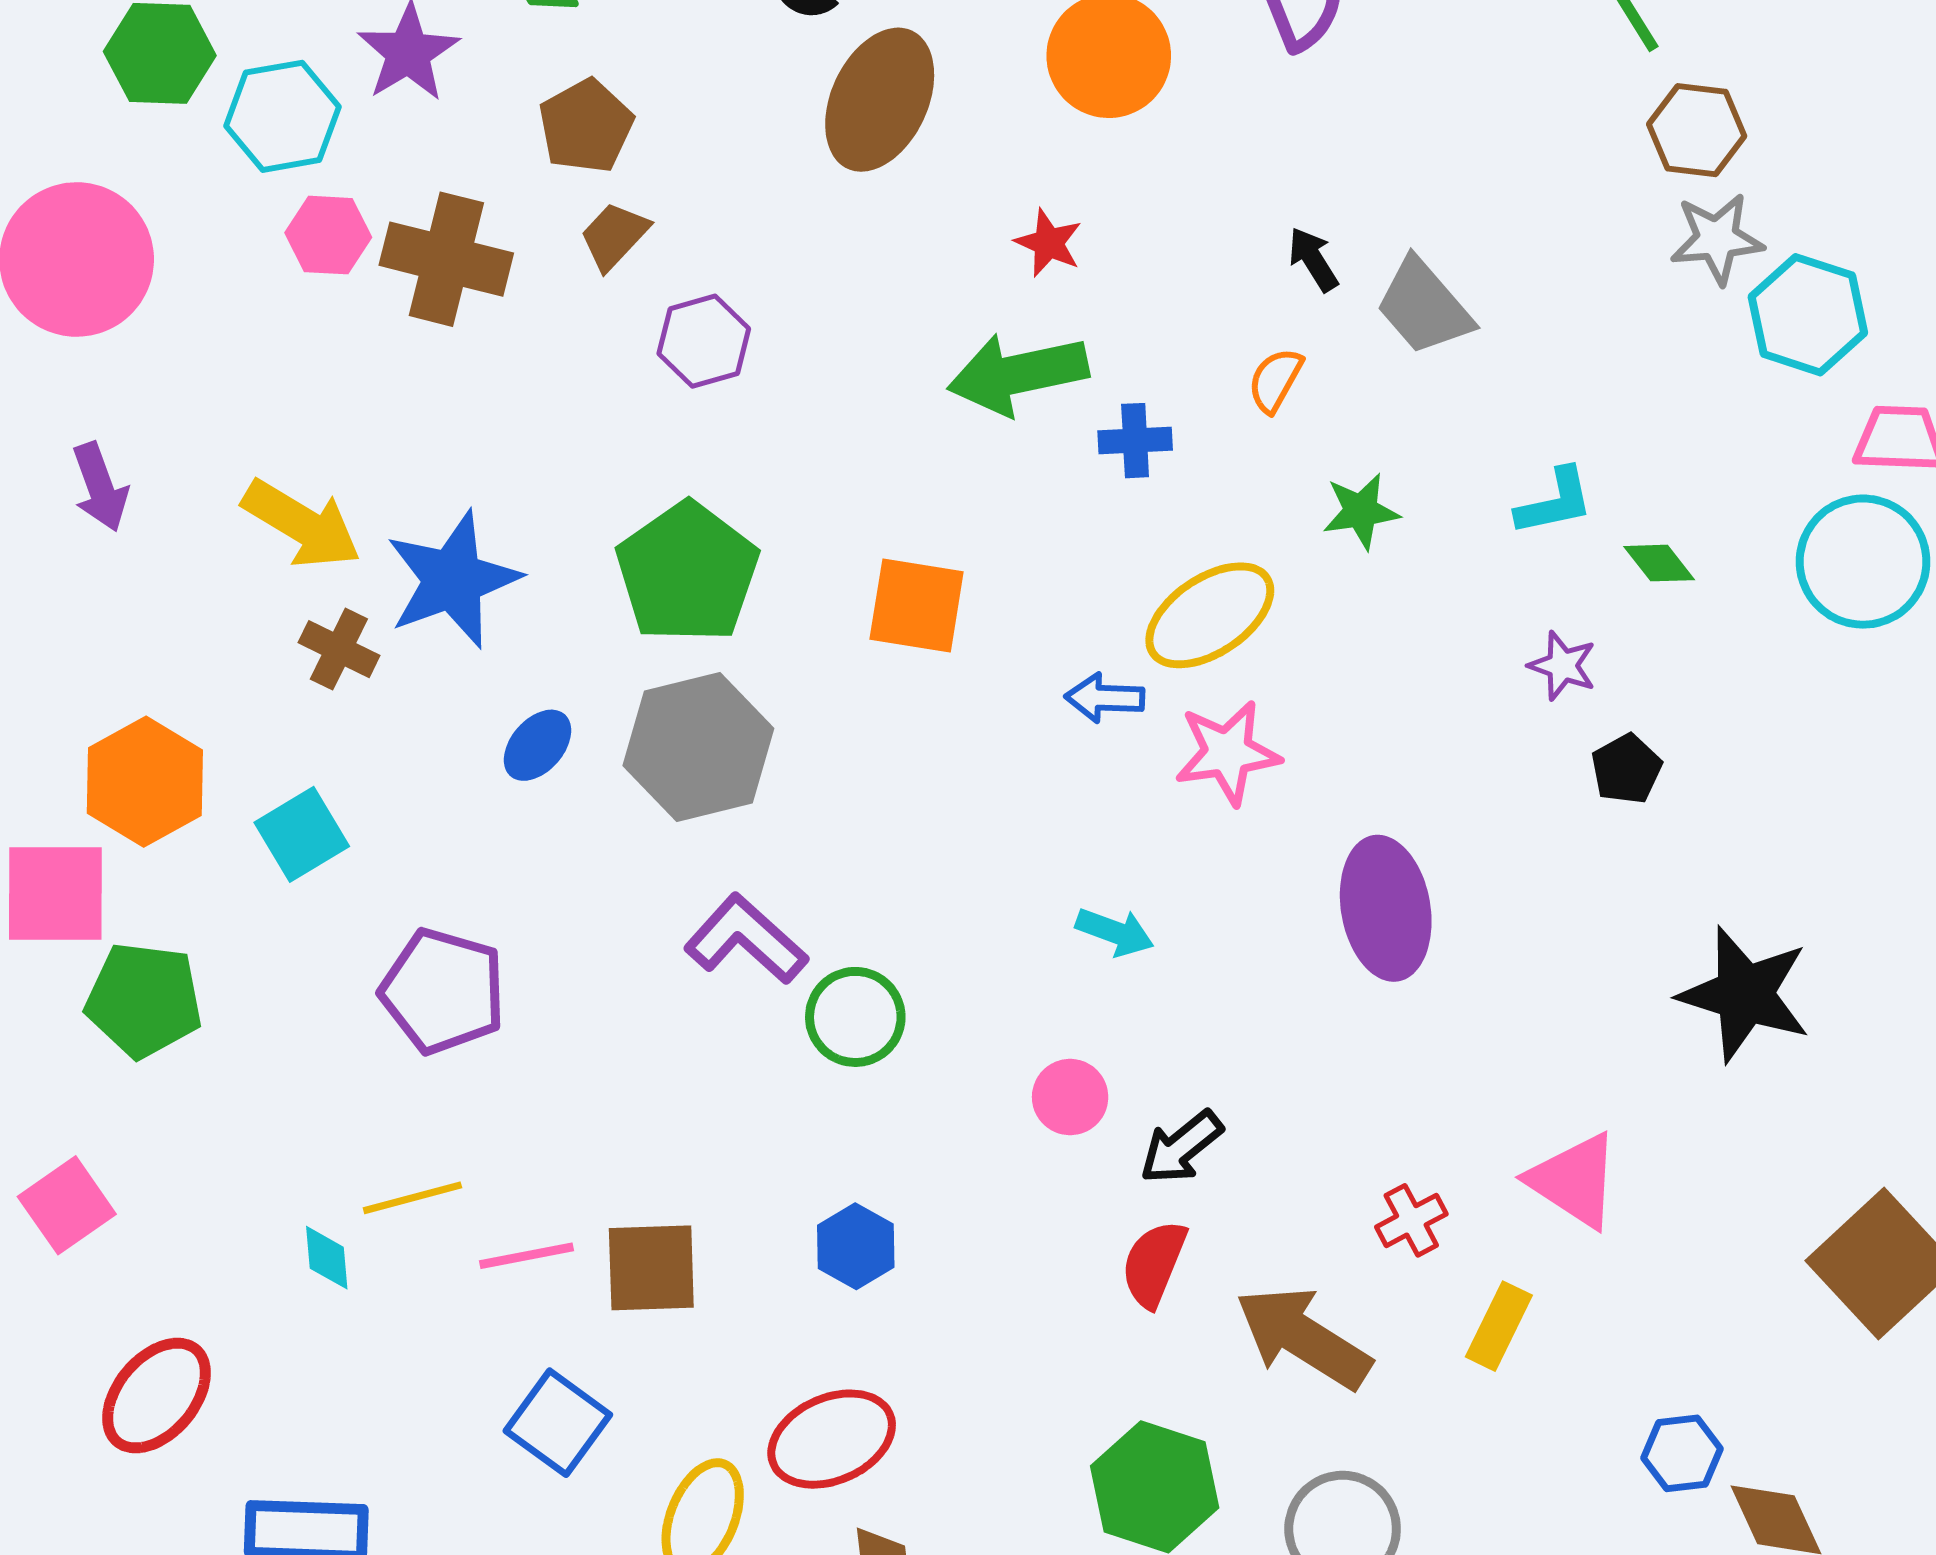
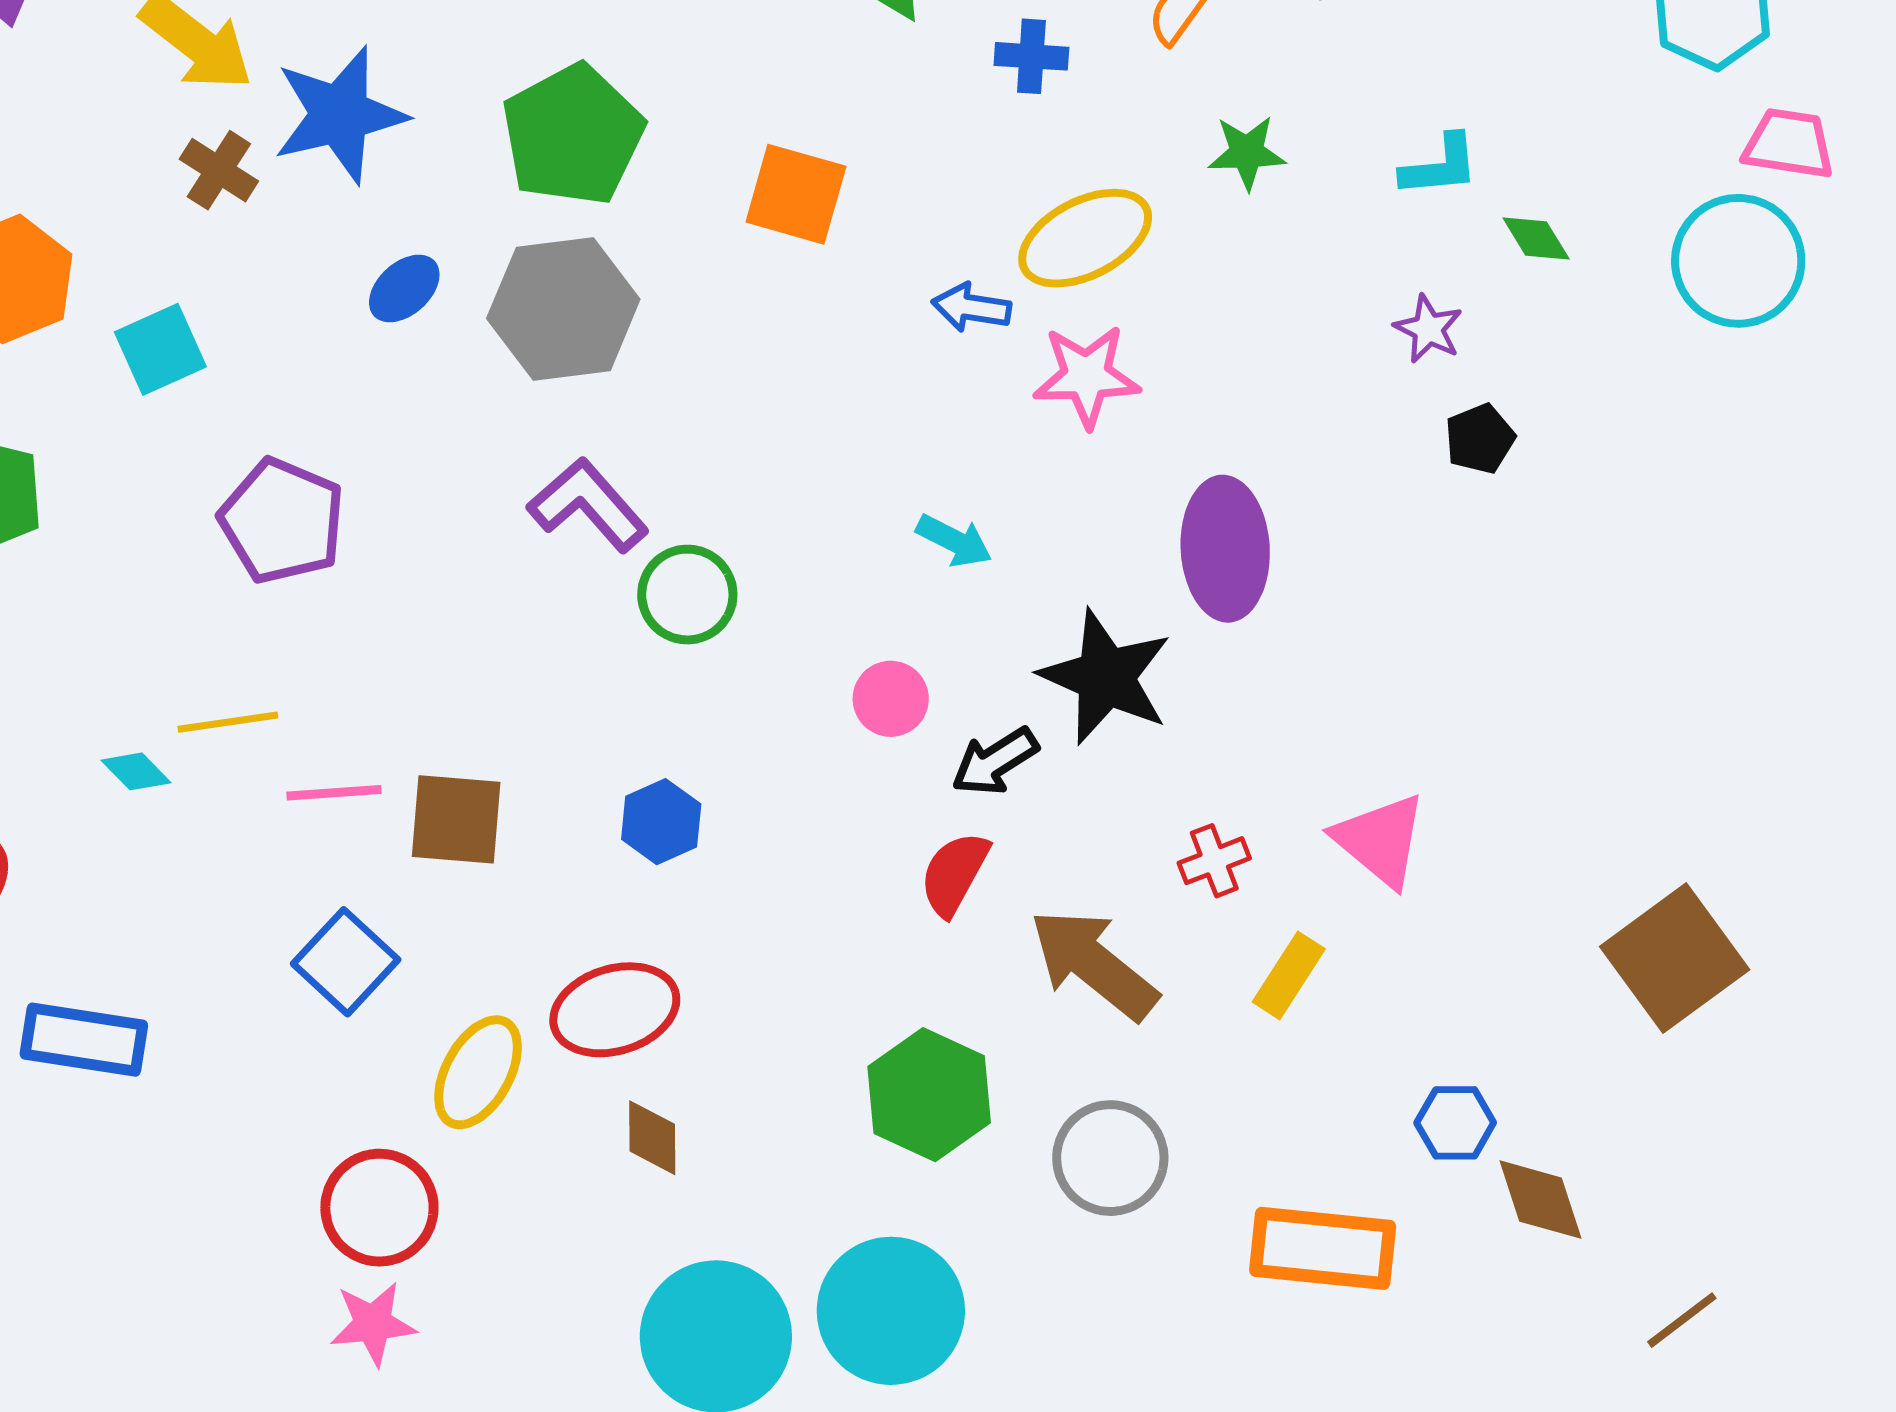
black star: (1745, 994) -> (1106, 677), moved
cyan diamond: (327, 1258) -> (136, 771), turned -46

